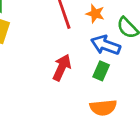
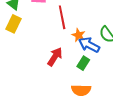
orange star: (95, 14) -> (79, 35), moved

